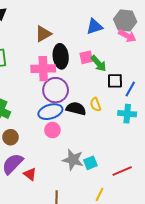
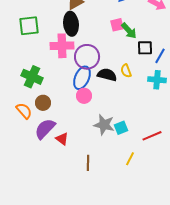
black ellipse: (61, 56) -> (71, 24), moved
pink cross: (43, 69) -> (62, 46), moved
blue ellipse: (50, 112) -> (82, 78), turned -50

